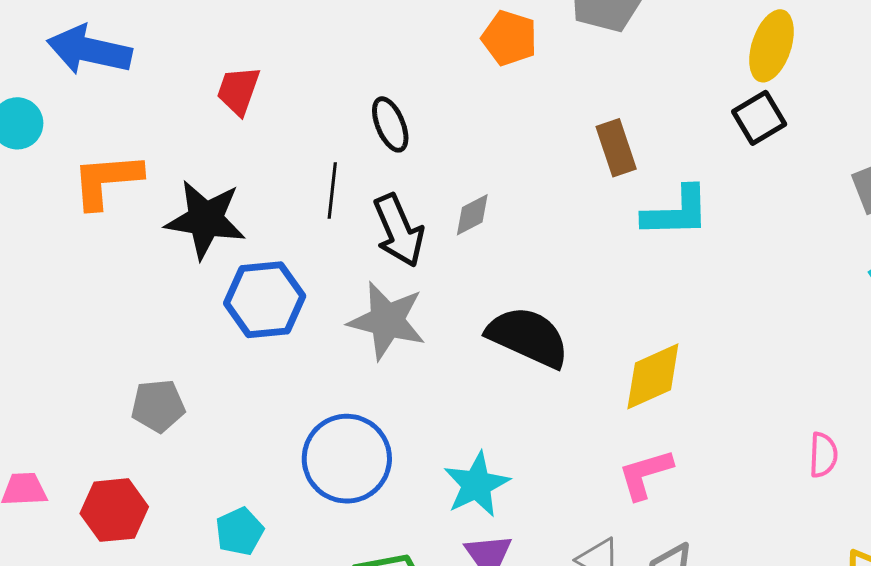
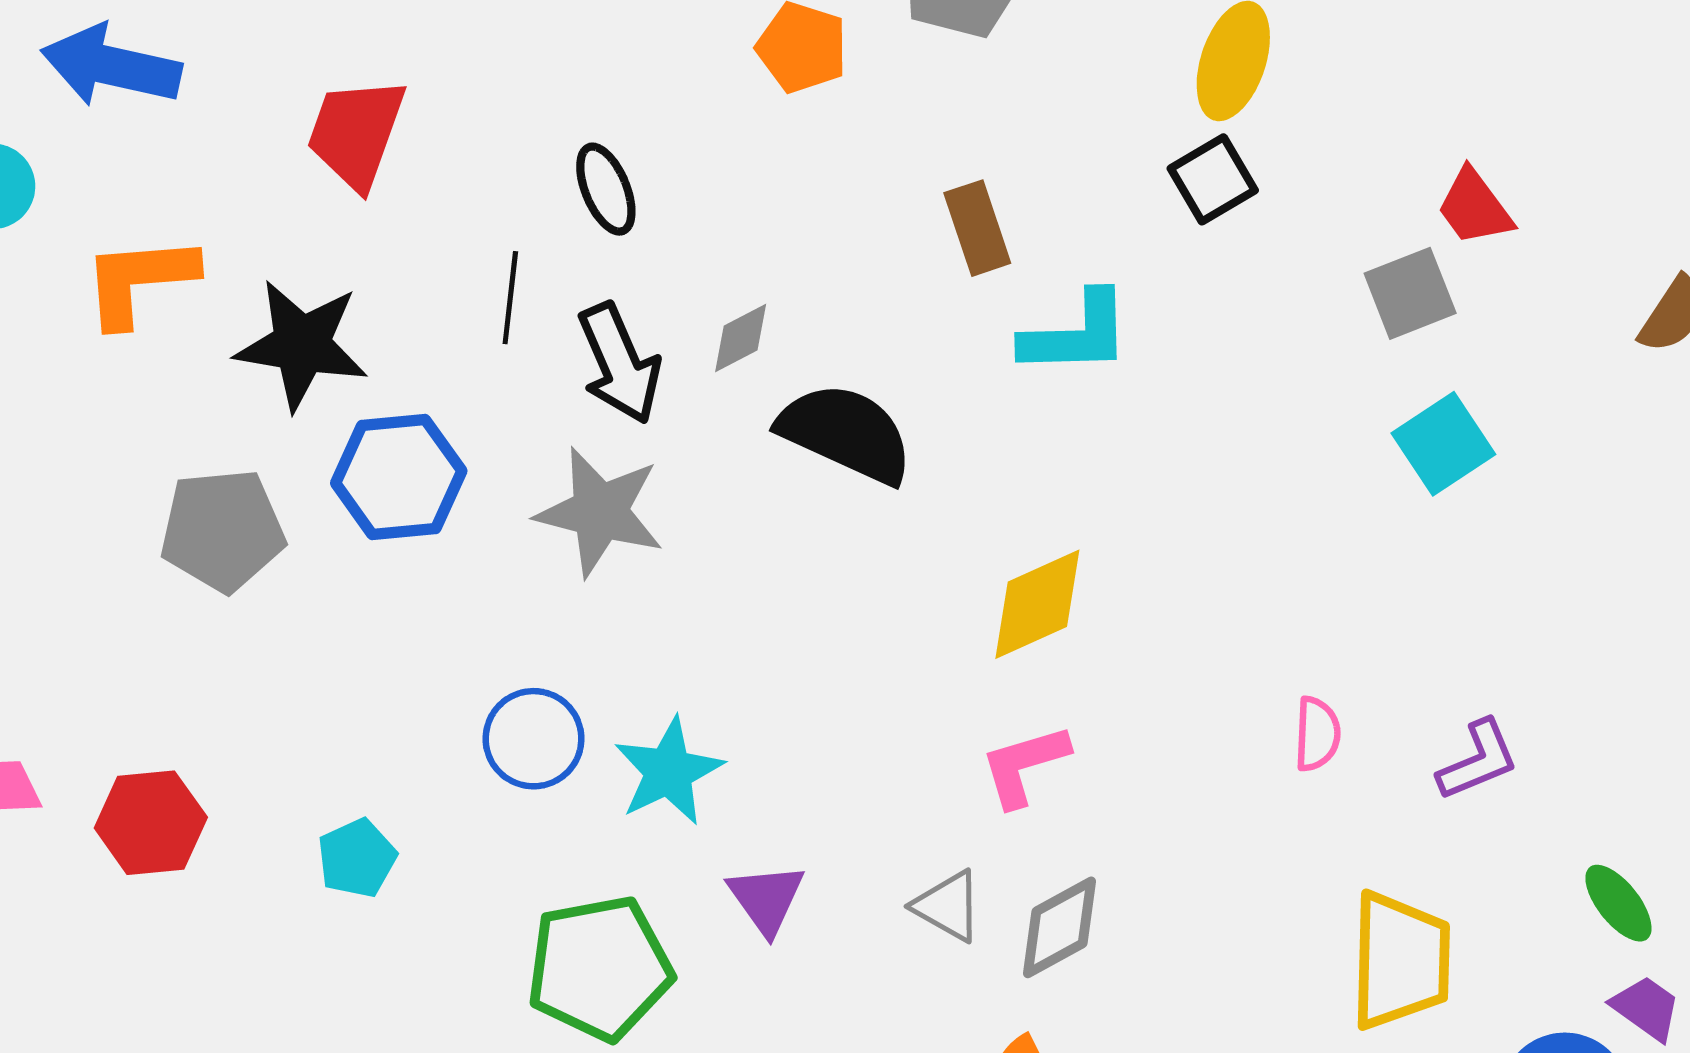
red trapezoid: (238, 91) -> (356, 133), size x1.4
black semicircle: (528, 337) -> (846, 433), moved
gray pentagon: (158, 406) -> (223, 530), moved, size x1.4
blue circle: (347, 459) -> (534, 739), size x0.7
cyan star: (477, 485) -> (669, 771), moved

